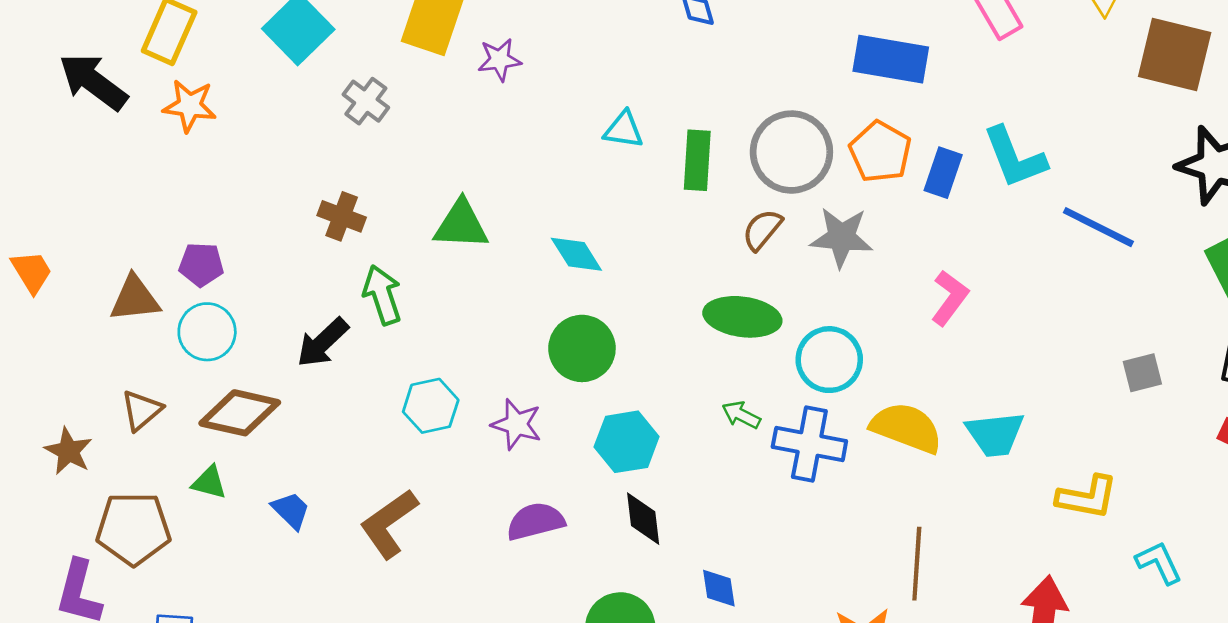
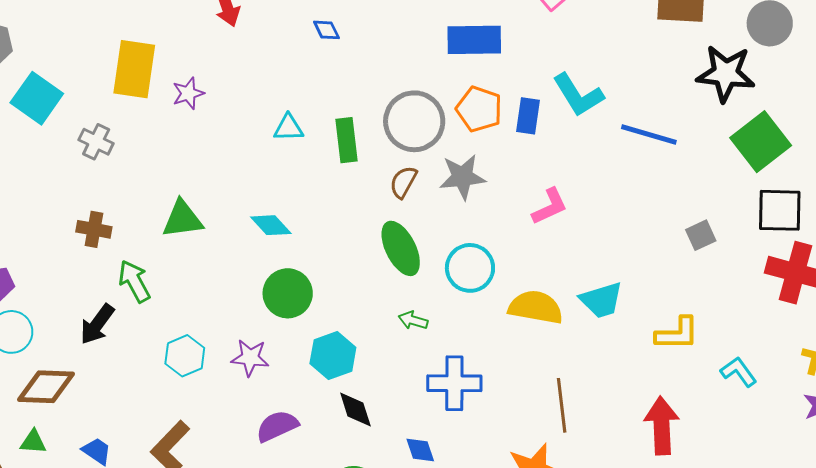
pink L-shape: (950, 298) -> (550, 206), turned 39
green ellipse: (742, 317) -> (401, 248), turned 66
blue cross: (809, 444) -> (454, 383), moved

